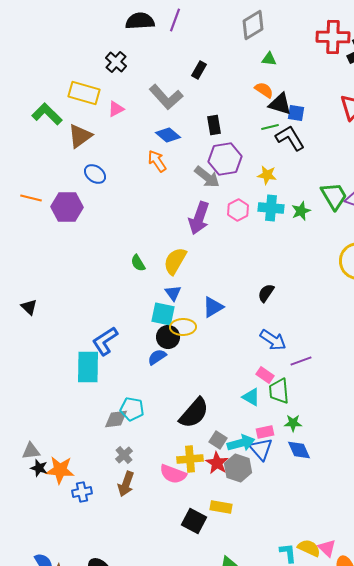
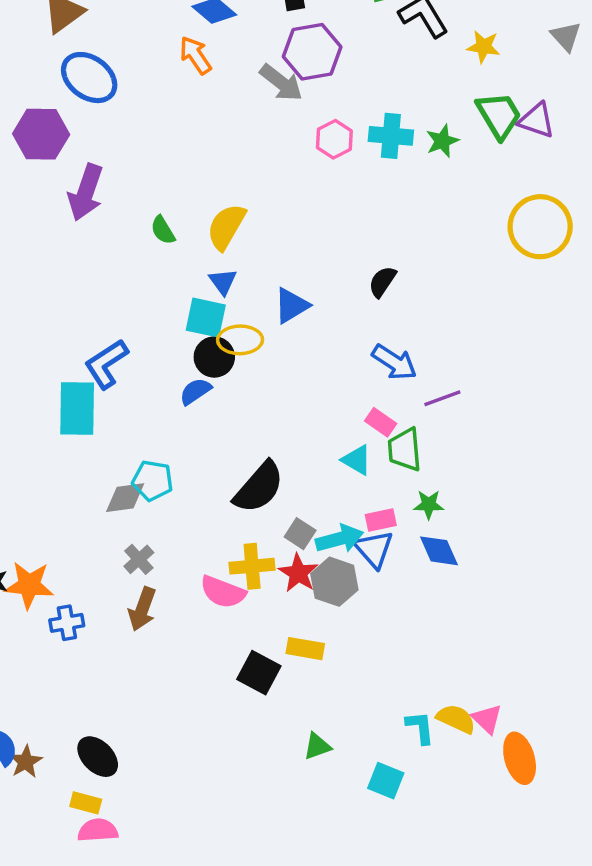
blue ellipse: (95, 174) -> (89, 78), size x1.5
yellow star: (267, 175) -> (484, 47), moved
purple arrow: (199, 218) -> (86, 192), moved

